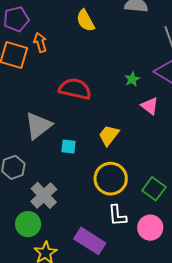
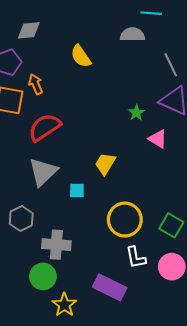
red semicircle: (75, 89) -> (45, 127), moved, turned -40
yellow trapezoid: (109, 135) -> (105, 164), moved
gray cross: (44, 195) -> (56, 245), turned -36

